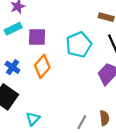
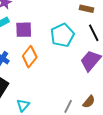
brown semicircle: (104, 118) -> (89, 102), turned 48

